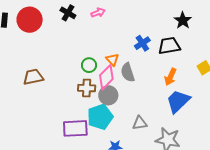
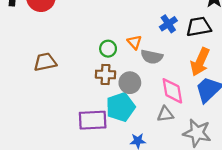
gray semicircle: (128, 72) -> (152, 57), turned -60
pink diamond: (106, 77) -> (172, 91), moved, turned -55
orange arrow: (170, 77) -> (200, 62), size x1.4

